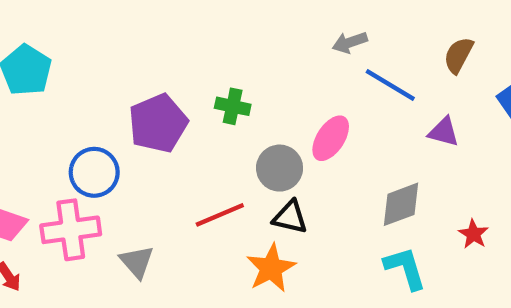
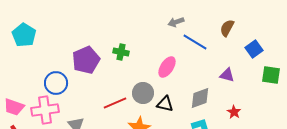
purple triangle: (444, 132) -> (227, 75), moved
gray circle: (280, 168) -> (143, 93), moved
black triangle: (290, 217) -> (165, 104), moved

